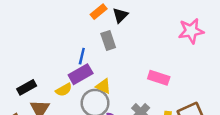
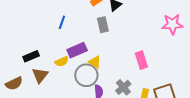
blue line: (82, 56) -> (62, 22), moved
pink rectangle: (159, 78) -> (141, 60), turned 48

